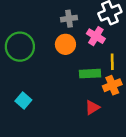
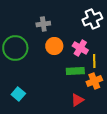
gray cross: (69, 19) -> (43, 24), moved
pink cross: (96, 36) -> (80, 48), moved

